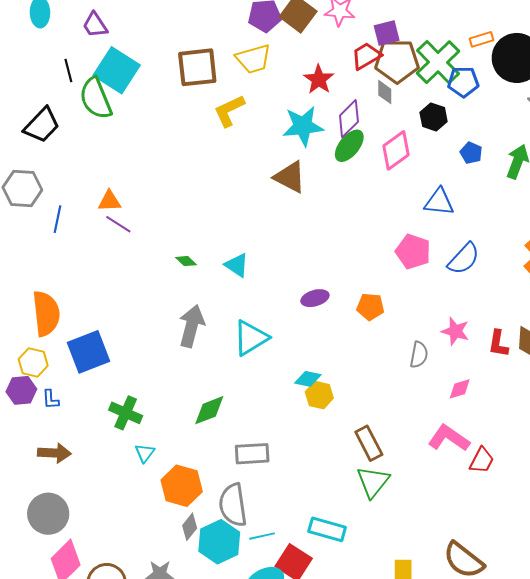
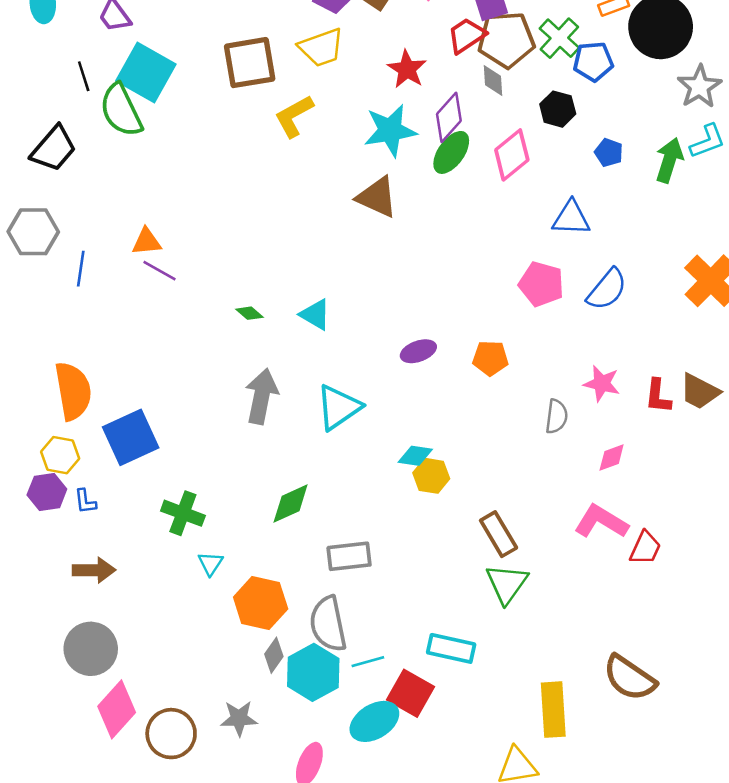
green cross: (438, 62) -> (559, 38), size x0.7

